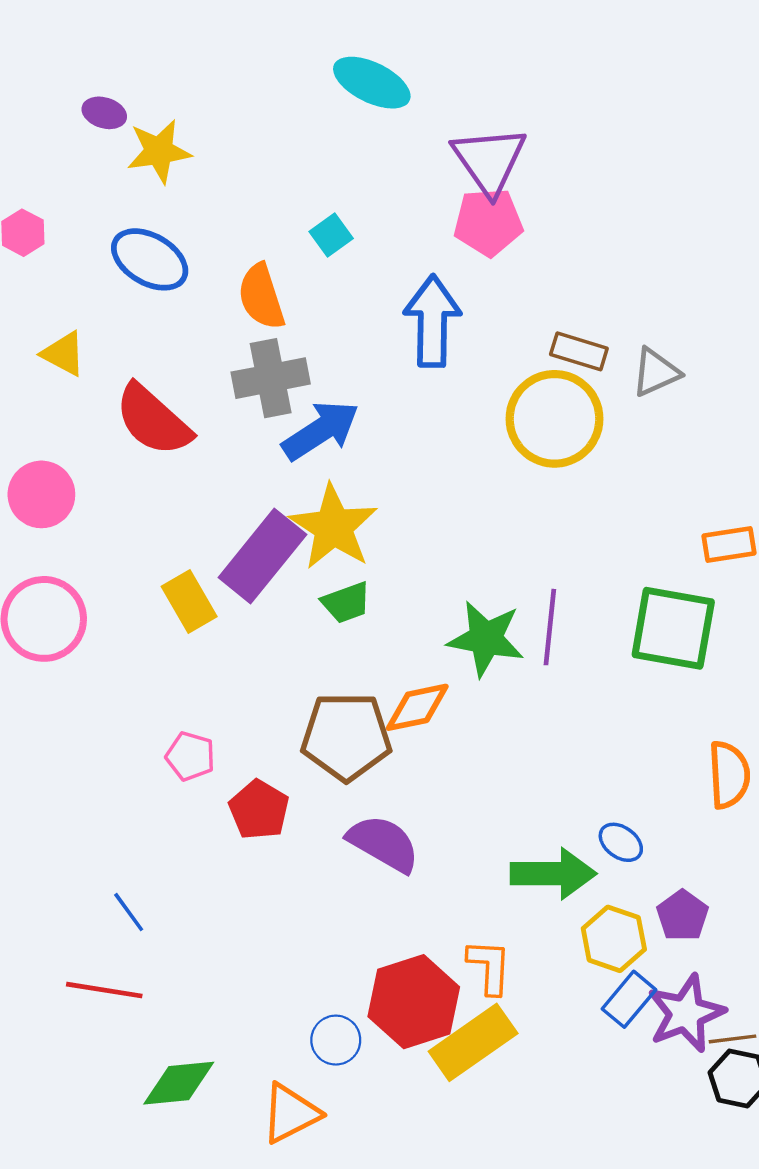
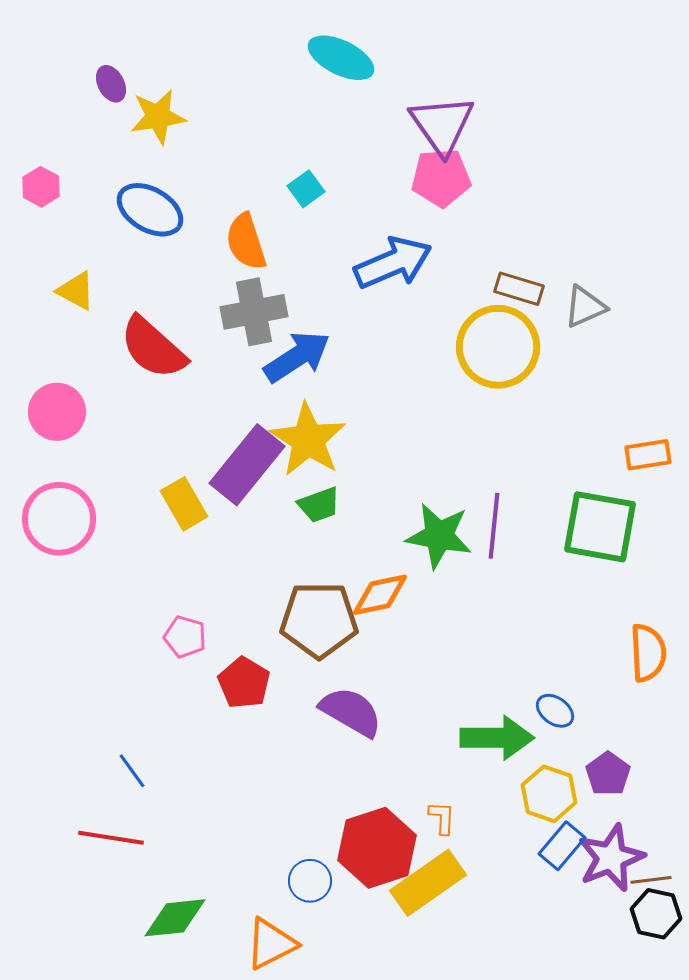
purple ellipse: (104, 113) -> (111, 84), turned 45
blue arrow: (432, 321) -> (393, 263), turned 66
orange L-shape: (489, 967) -> (442, 818), size x0.7

